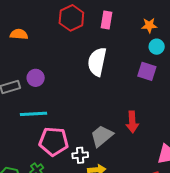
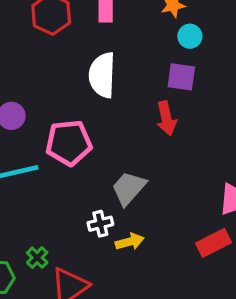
red arrow: (132, 122) -> (166, 118), moved
pink pentagon: (54, 141) -> (69, 143), moved

